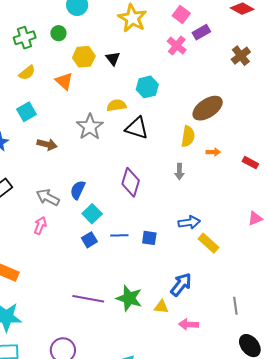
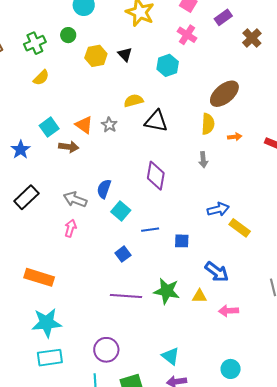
purple rectangle: (201, 32) -> (223, 17), moved
orange triangle: (64, 81) -> (84, 125), moved
cyan hexagon: (147, 87) -> (168, 65), moved
cyan square: (27, 112) -> (49, 127), moved
gray star: (90, 127) -> (109, 125), size x0.6
blue square: (149, 238) -> (182, 241), moved
blue square: (89, 240) -> (123, 254), moved
blue arrow: (181, 285) -> (217, 272), turned 95

